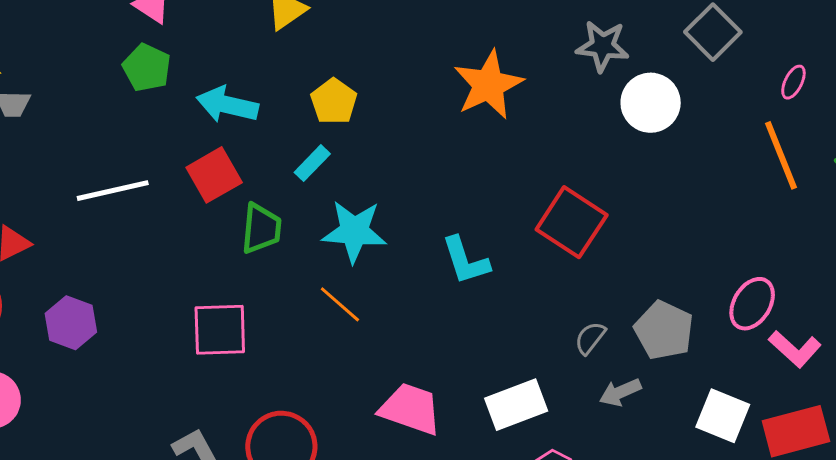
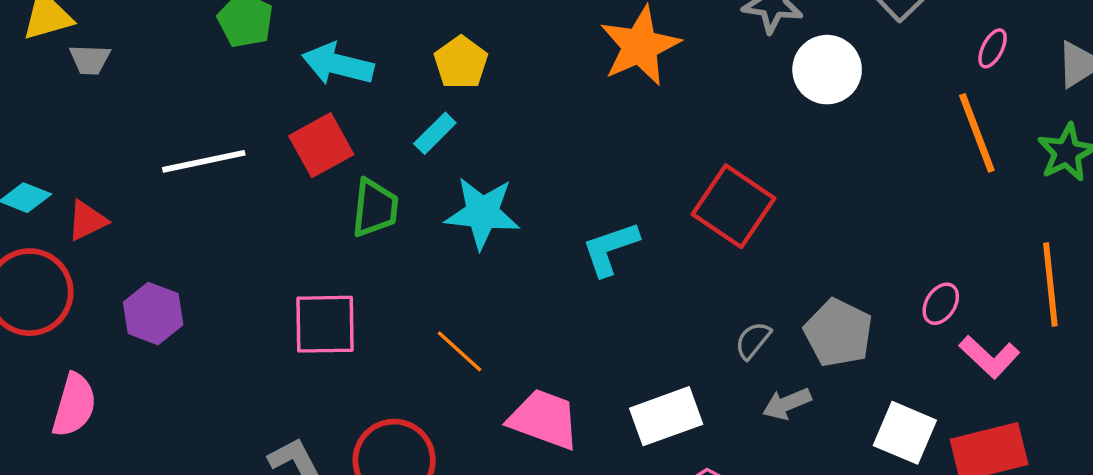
cyan L-shape: (465, 261) -> (610, 249), turned 88
orange line: (340, 304) -> (460, 351), moved
pink ellipse: (752, 304) -> (941, 304), size x0.7

